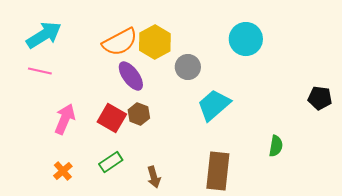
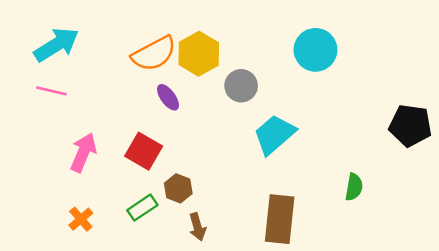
purple ellipse: (131, 76) -> (168, 97), size x0.7
black pentagon: (320, 98) -> (410, 126), size x1.4
brown hexagon: (139, 114) -> (178, 188), moved

